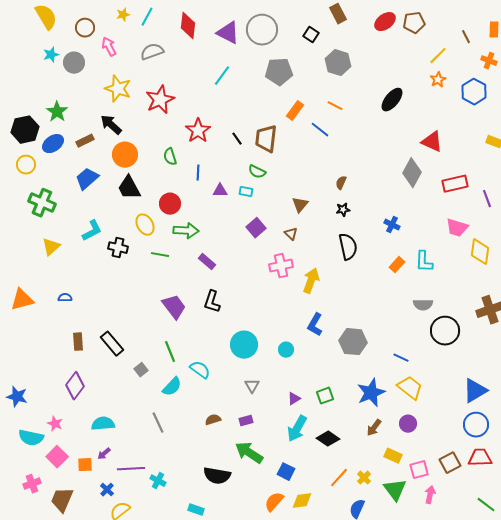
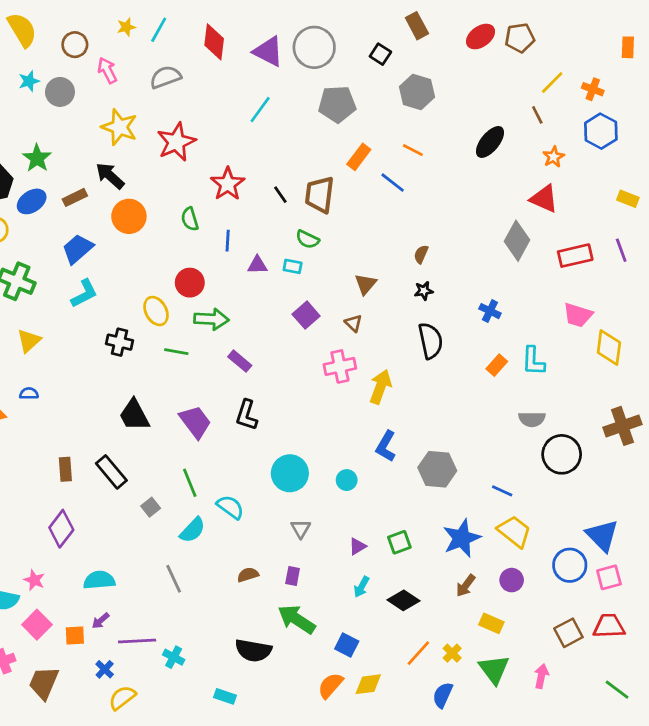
brown line: (466, 37) -> (537, 115), moved
orange cross: (489, 61) -> (593, 89), moved
orange star: (438, 80) -> (554, 157), moved
black trapezoid: (129, 188) -> (134, 415), moved
purple line: (487, 199) -> (621, 250), moved
cyan L-shape: (92, 231) -> (84, 293), moved
blue semicircle: (65, 298) -> (29, 393), moved
blue triangle: (475, 391) -> (602, 535), turned -44
purple rectangle: (246, 421) -> (293, 576), turned -64
blue circle: (476, 425) -> (570, 565), moved
cyan arrow: (297, 429) -> (362, 587), size x0.6
pink square: (419, 470) -> (609, 577), moved

